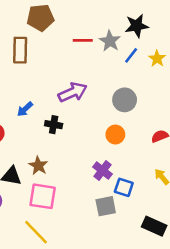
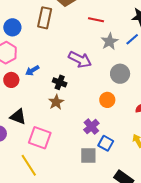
gray star: (110, 41) -> (109, 41), moved
purple arrow: (73, 92) -> (80, 60), turned 40
blue arrow: (25, 109) -> (32, 70), moved
brown star: (38, 166) -> (56, 102), moved

